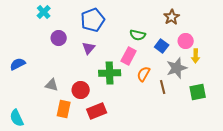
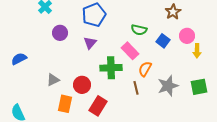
pink rectangle: (129, 56) -> (130, 51), turned -72
gray star: (177, 68) -> (168, 86), moved
gray triangle: (52, 85) -> (53, 80), turned -40
brown line: (163, 87) -> (136, 88), moved
red rectangle: (97, 111) -> (98, 106), turned -36

